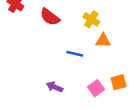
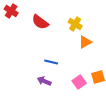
orange triangle: (103, 41) -> (85, 42), turned -32
blue line: (75, 54) -> (51, 62), moved

